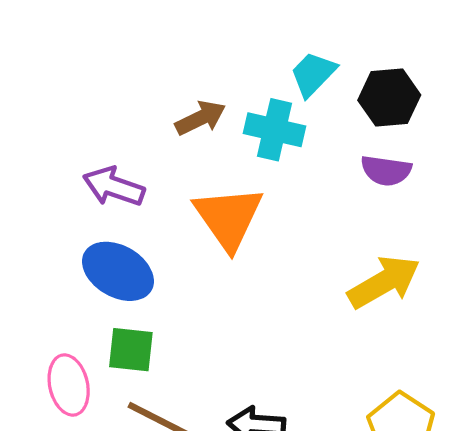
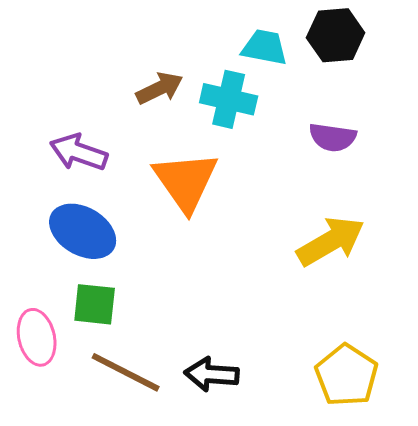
cyan trapezoid: (313, 74) -> (265, 47), turned 57
black hexagon: (389, 98) -> (336, 35), moved

